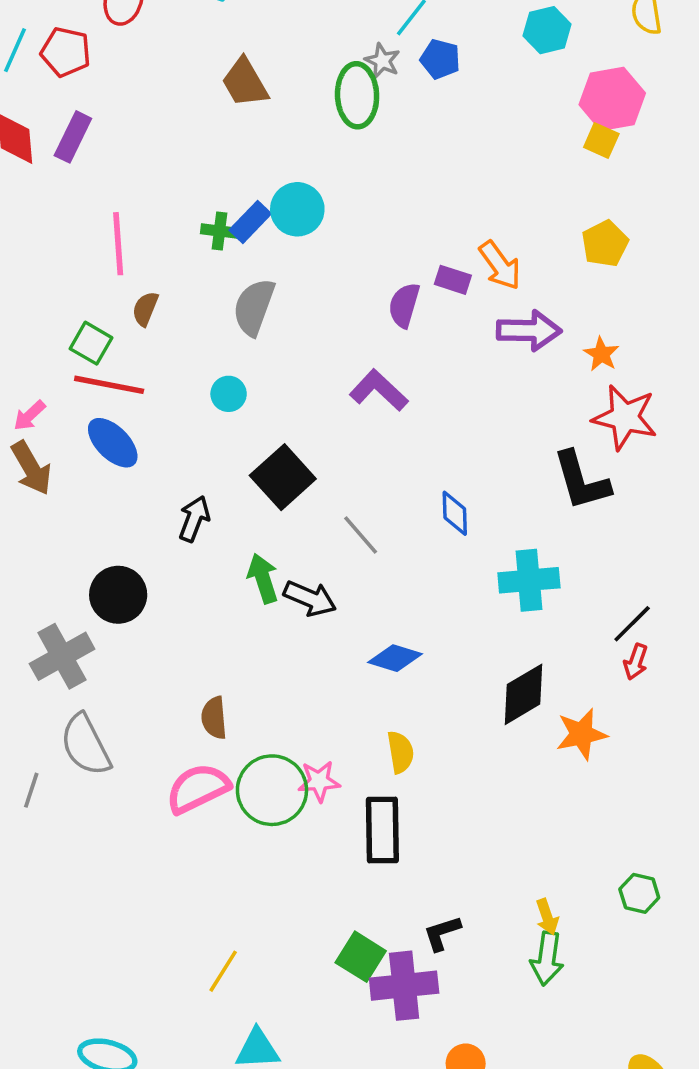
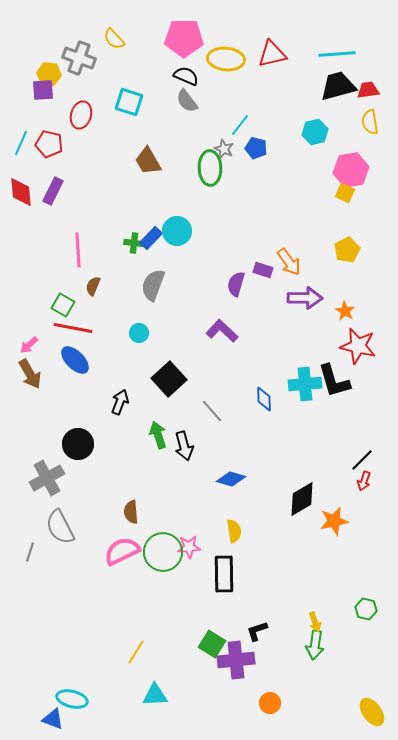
cyan cross: (529, 580) -> (305, 384), moved
black arrow: (310, 598) -> (184, 446), turned 52

